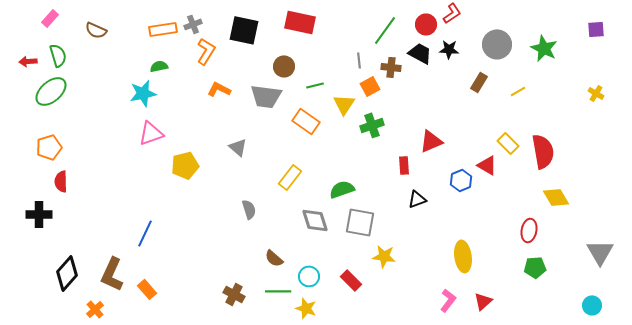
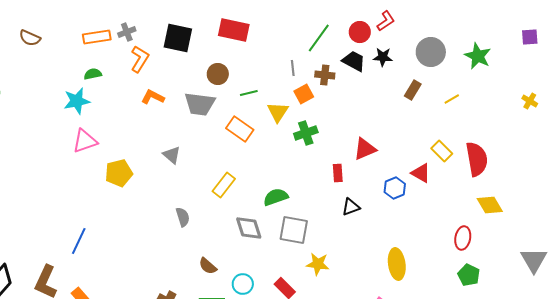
green pentagon: (535, 267) -> (469, 275), turned 30

